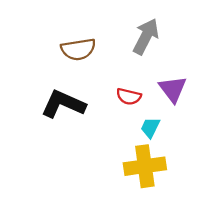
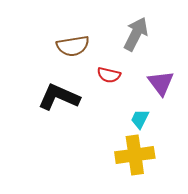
red semicircle: (129, 96) -> (109, 75), moved

